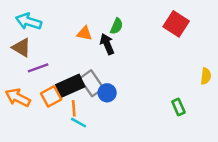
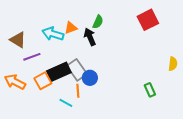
cyan arrow: (29, 21) -> (53, 34), moved
red square: (176, 24) -> (148, 20), turned 30
orange triangle: (84, 33) -> (71, 28), turned -32
orange line: (74, 108) -> (78, 91), moved

